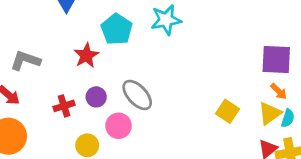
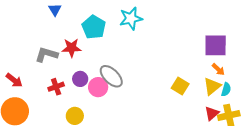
red star: (86, 56) -> (72, 48), turned 30
gray L-shape: (25, 60) -> (46, 55), moved
pink circle: (119, 126) -> (98, 87), moved

